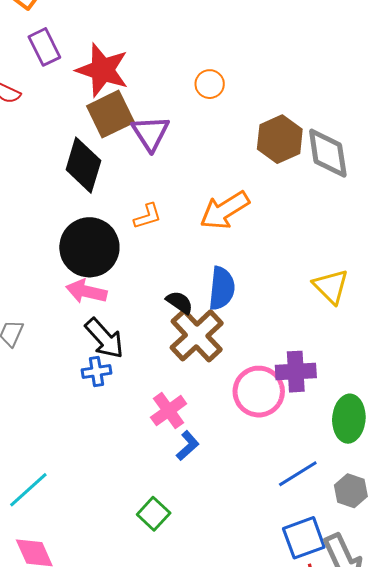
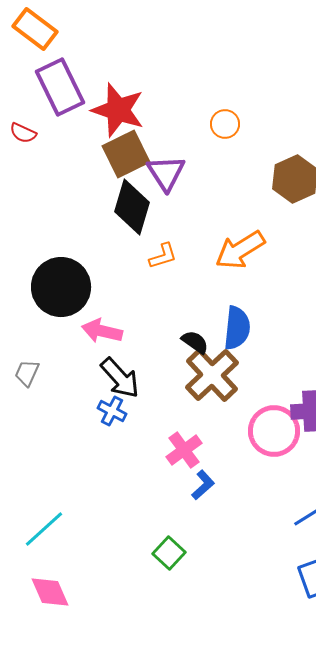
purple rectangle: (44, 47) -> (60, 87), size x1.5
black diamond: (83, 165) -> (132, 207), moved
black circle: (89, 247) -> (61, 287), moved
blue cross: (96, 372) -> (112, 411), turned 36

